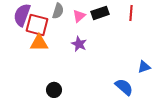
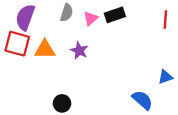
red line: (131, 13) -> (165, 20), moved
red square: (37, 25) -> (17, 44), moved
purple star: (79, 44) -> (79, 51), moved

